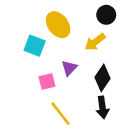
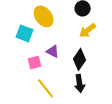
yellow arrow: (95, 42) -> (88, 30), moved
purple triangle: (69, 68) -> (53, 51), turned -48

